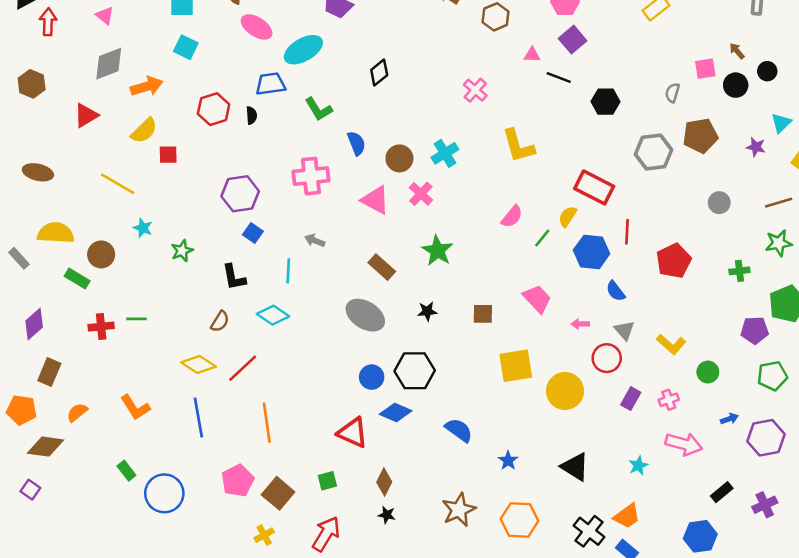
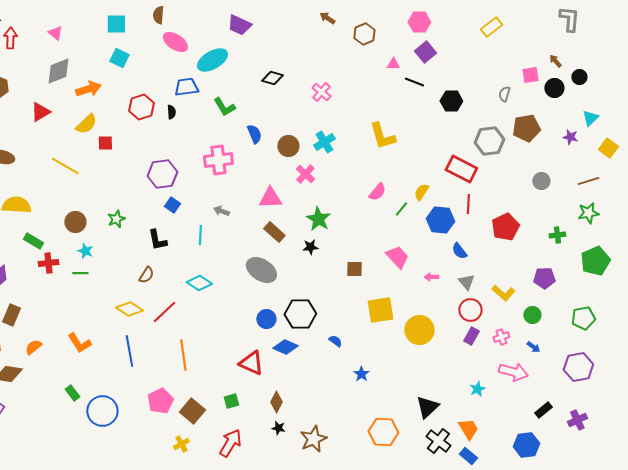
black diamond: (379, 72) -> (272, 78), turned 55
pink cross: (475, 90) -> (321, 92), moved
red rectangle: (594, 187) -> (461, 169), moved
pink triangle: (375, 200) -> (270, 198), moved, turned -30
cyan star: (143, 228) -> (85, 251), moved
brown circle: (101, 254) -> (75, 222), moved
black star: (427, 311) -> (310, 247), moved
cyan diamond: (273, 315) -> (199, 283), moved
red cross: (101, 327) -> (48, 263), moved
purple pentagon: (755, 330) -> (544, 278), moved
red circle: (607, 358) -> (470, 310), moved
blue arrow: (729, 419) -> (533, 347), moved, turned 56
blue semicircle: (459, 430) -> (335, 341), moved, size x0.6
blue star: (508, 460) -> (361, 374), moved
black triangle: (575, 467) -> (427, 407), moved, turned 45
brown star: (459, 510) -> (313, 439), moved
orange trapezoid: (627, 516) -> (468, 429), turned -85

